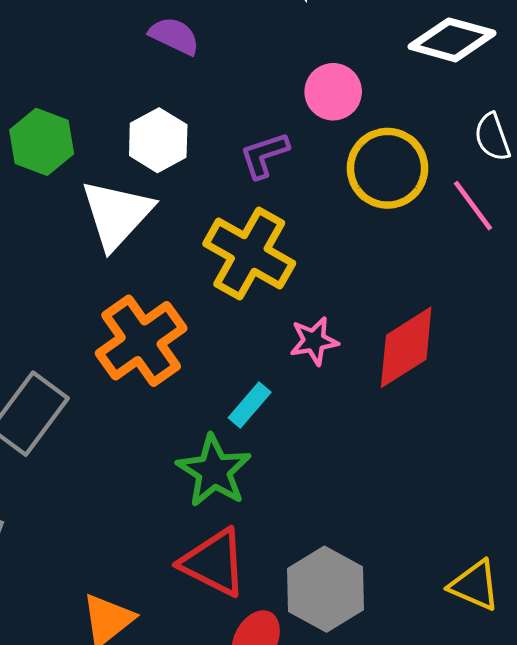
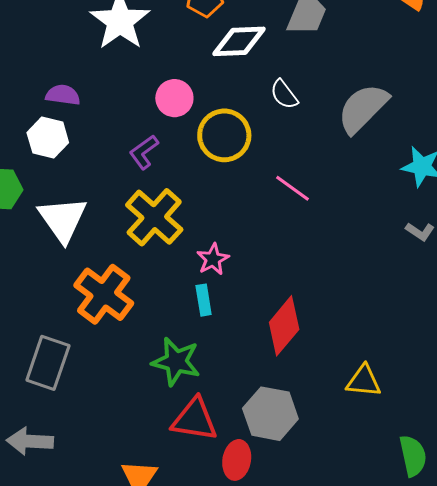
white hexagon: (158, 140) -> (48, 138), moved
pink line: (473, 206) -> (293, 188), moved
yellow cross: (249, 253) -> (154, 217), turned 30
red diamond: (406, 347) -> (284, 326), moved
cyan rectangle: (250, 405) -> (204, 300), moved, turned -32

